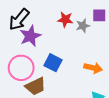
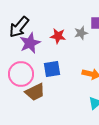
red star: (65, 20) -> (58, 36), moved
blue square: (53, 63) -> (52, 69), turned -36

